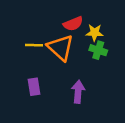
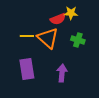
yellow star: (94, 33) -> (71, 13), moved
purple rectangle: (34, 87) -> (27, 69), size x1.5

